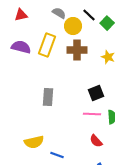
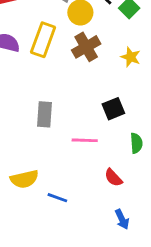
brown cross: (77, 50) -> (86, 47), turned -30
pink line: (92, 114) -> (85, 140), moved

